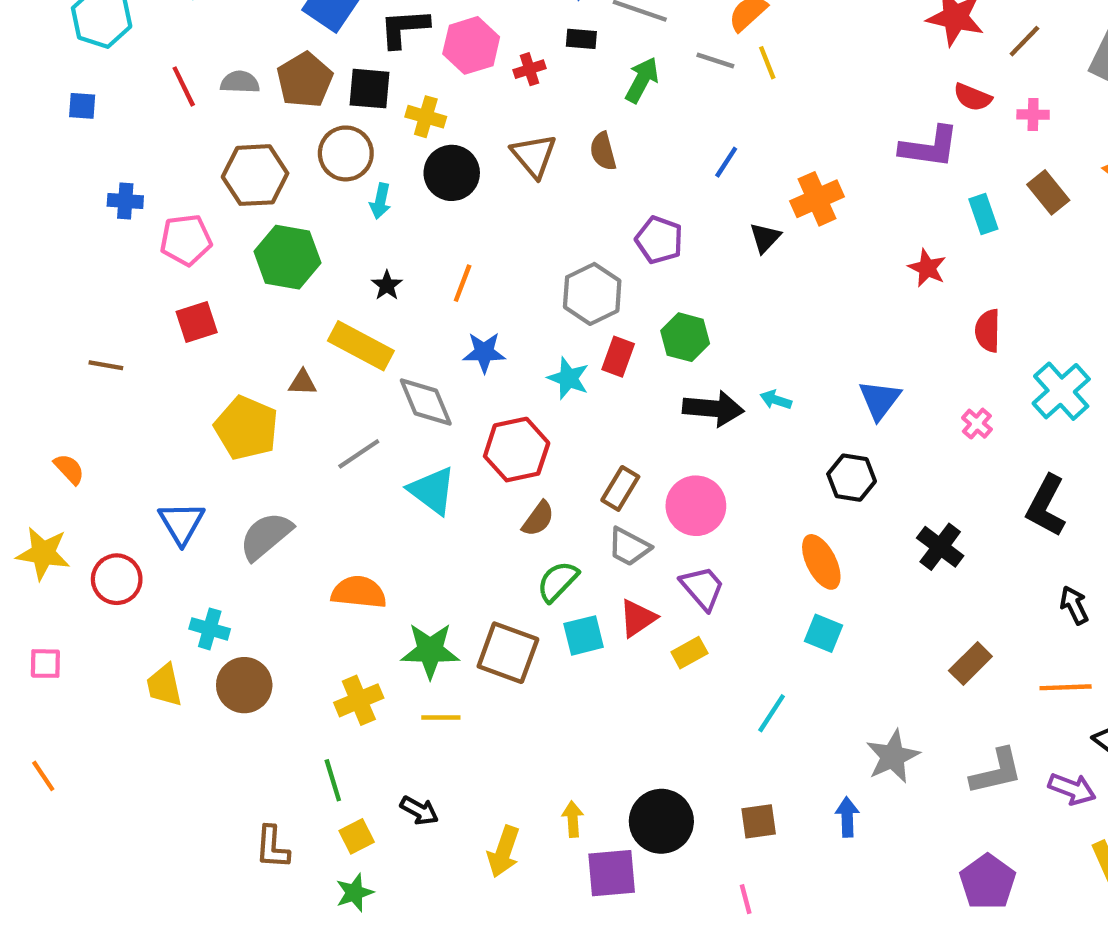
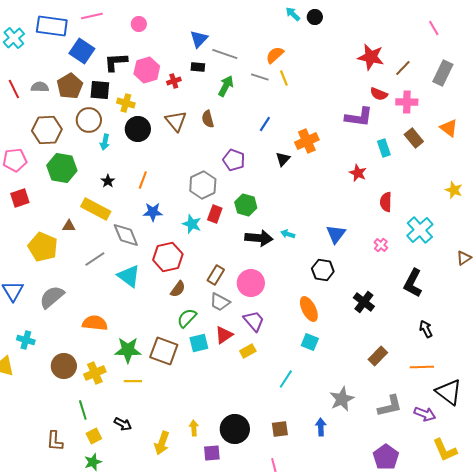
pink cross: (1033, 115) -> (407, 102), size x1.5
brown circle: (244, 685) -> (64, 366), moved
purple square: (612, 873) -> (212, 453), size x0.7

